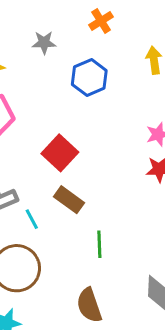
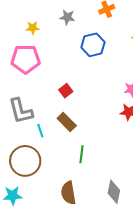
red square: (60, 153) -> (66, 91), size x0.6

